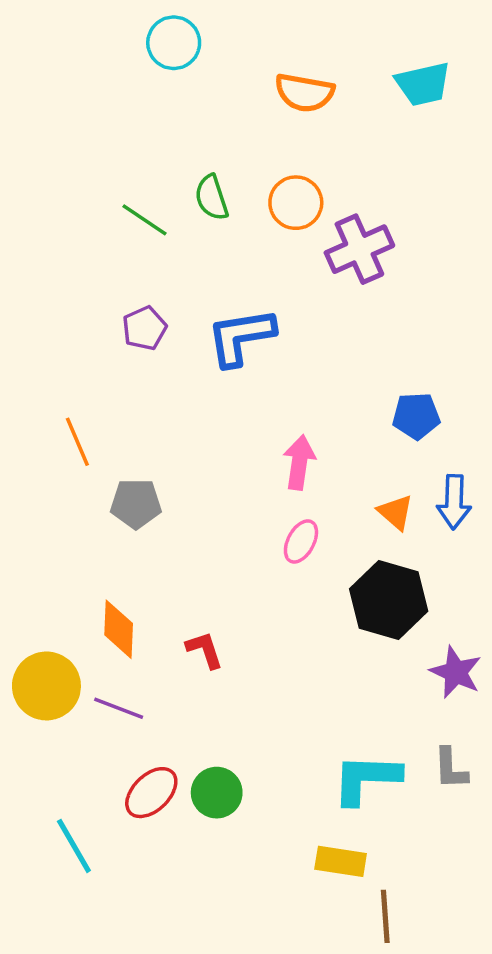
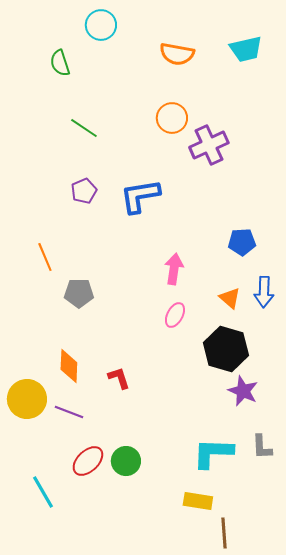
green semicircle: (212, 198) -> (60, 63), moved
purple star: (456, 672) -> (243, 391), moved

